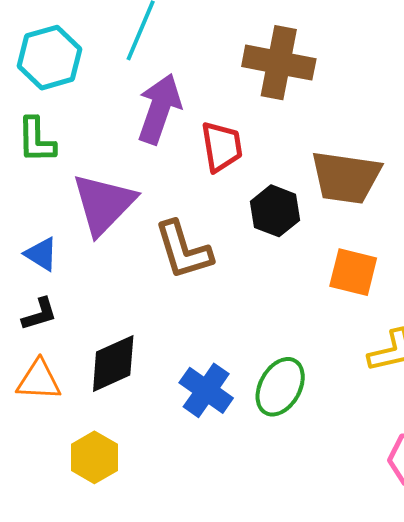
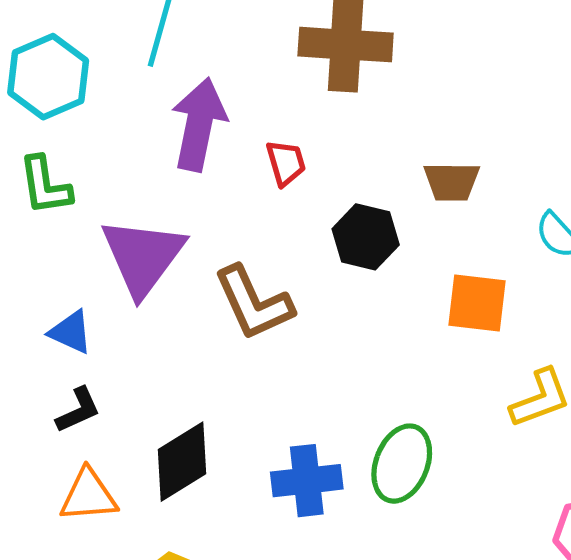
red trapezoid: (222, 147) -> (286, 163), size x0.7
brown trapezoid: (346, 177) -> (452, 182), size x0.6
blue cross: (206, 390) -> (307, 481), turned -34

